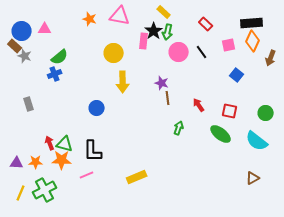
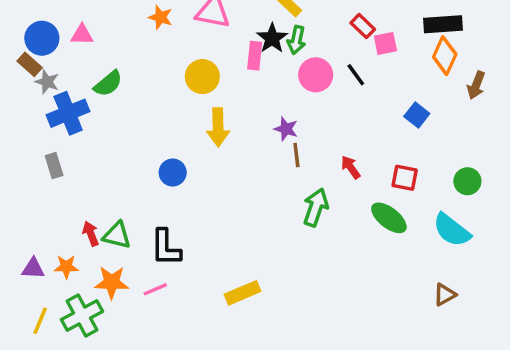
pink square: (229, 45) -> (385, 43), moved
blue cross: (55, 74) -> (68, 113), moved, size x1.6
green arrow: (179, 128) -> (316, 207), size x1.5
orange star: (62, 160) -> (112, 282), moved

